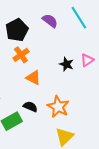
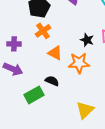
orange star: (58, 107) -> (79, 63), moved, turned -30

